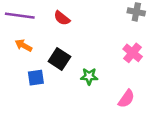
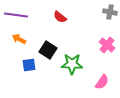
red semicircle: (62, 18) -> (60, 17), moved
green star: (89, 76) -> (72, 64), size x1.5

